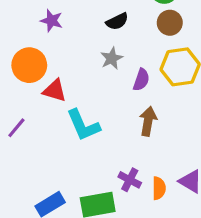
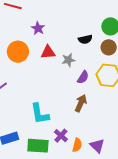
black semicircle: (117, 21) -> (85, 39), moved
red triangle: (55, 90) -> (48, 52), moved, turned -35
cyan L-shape: (83, 125) -> (40, 114), moved

